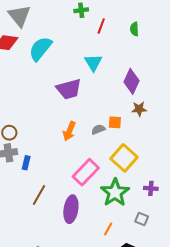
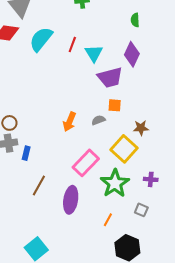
red line: (101, 26) -> (72, 44), moved
purple diamond: (131, 81) -> (132, 54), moved
purple trapezoid: (69, 89) -> (110, 77), moved
brown star: (139, 109) -> (141, 128), moved
orange square: (115, 122) -> (115, 105), moved

